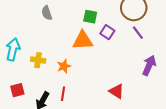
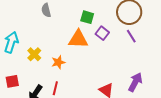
yellow cross: (38, 60) -> (34, 54), turned 32
purple arrow: (149, 65) -> (135, 82), moved

